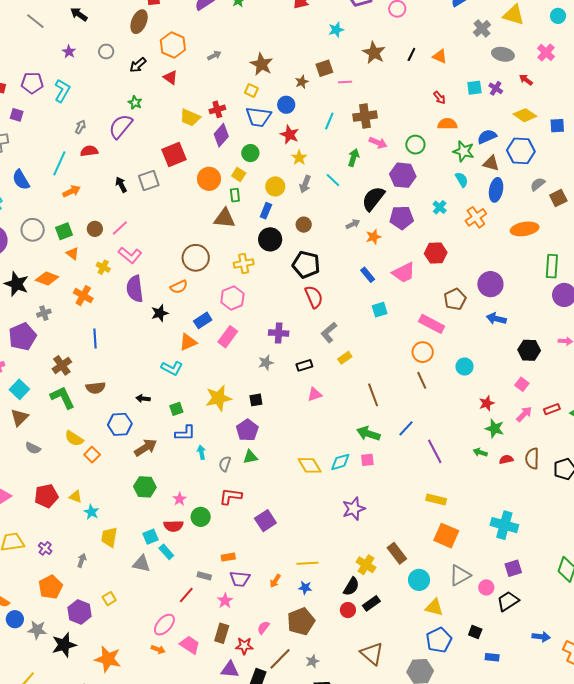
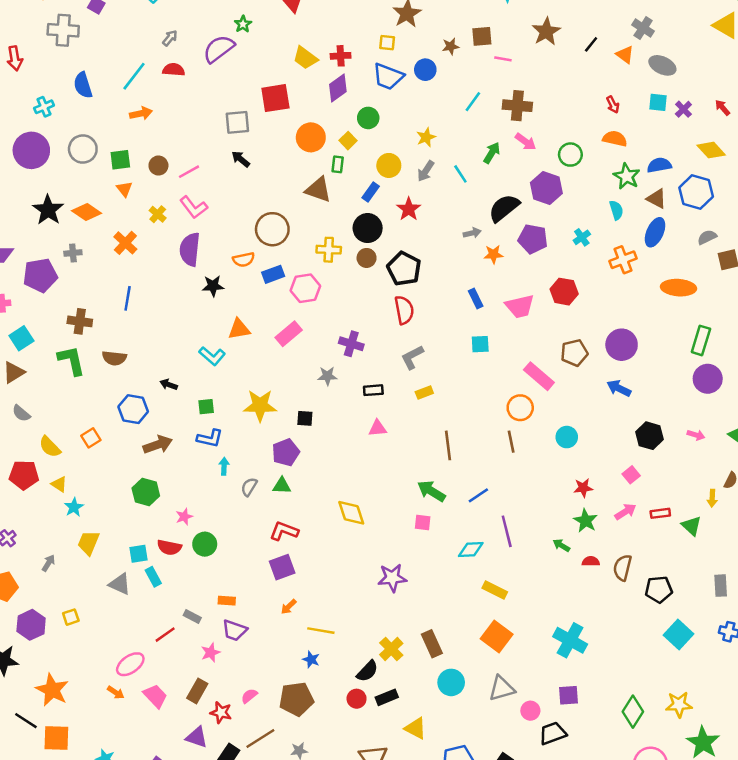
gray cross: (482, 28) -> (643, 28), moved, turned -30
gray ellipse: (503, 54) -> (662, 65), moved
yellow square: (251, 91) -> (387, 43), turned -32
red star: (290, 135) -> (409, 209), moved
black arrow: (121, 185) -> (241, 159), moved, turned -35
brown circle: (304, 225) -> (367, 258), moved
blue rectangle: (203, 320) -> (273, 274), moved
brown cross: (62, 365) -> (80, 321), turned 30
yellow semicircle: (74, 438) -> (50, 447), moved
cyan diamond: (340, 462) -> (471, 550), moved
red L-shape: (231, 496) -> (284, 531), moved
orange arrow: (275, 581) -> (289, 607), moved
yellow triangle: (434, 607) -> (416, 728), moved

